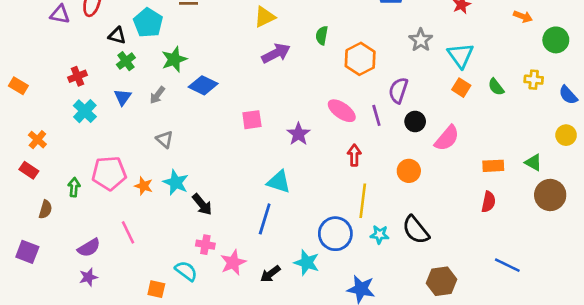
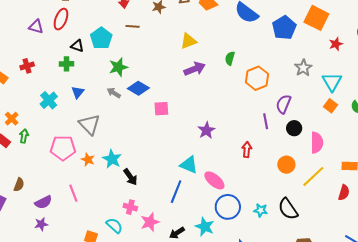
green cross: (126, 61) -> (66, 64), moved, turned 32
red cross: (77, 76) -> (27, 66), moved
gray arrow: (157, 95) -> (114, 93), moved, turned 80
pink ellipse: (342, 111) -> (214, 180), moved
pink square: (252, 120) -> (161, 109), moved
pink semicircle: (447, 138) -> (317, 143), turned -45
gray triangle: (165, 139) -> (89, 124), moved, size x1.6
green arrow: (74, 187) -> (24, 136), moved
yellow line: (363, 201) -> (313, 176), moved, turned 35
brown semicircle: (45, 209) -> (19, 185), moved

